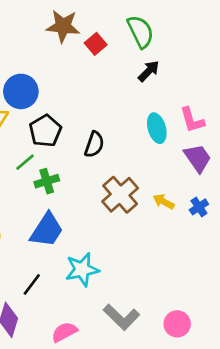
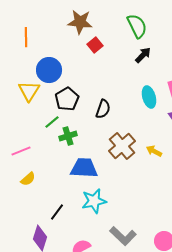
red square: (96, 44) -> (95, 45), moved
blue trapezoid: (47, 230) -> (84, 168), moved, turned -120

